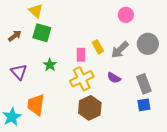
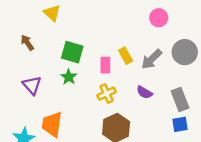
green square: (42, 33) -> (72, 52), moved
brown arrow: (15, 36) -> (27, 43), turned -88
yellow cross: (82, 79) -> (107, 94), size x0.7

